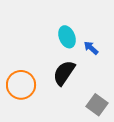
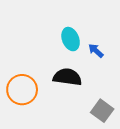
black semicircle: (64, 73) -> (67, 77), turned 64

